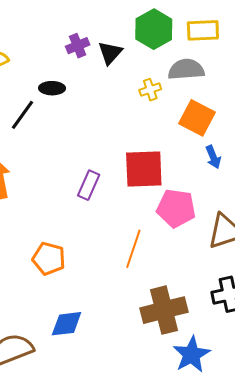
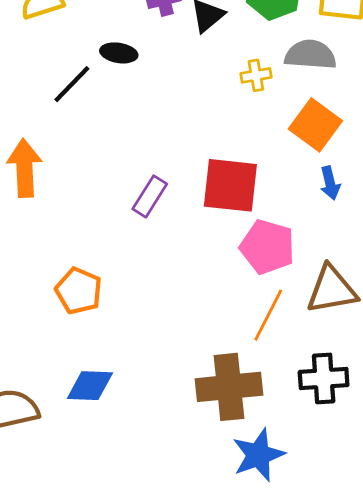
orange line: (133, 249) -> (268, 315), moved

